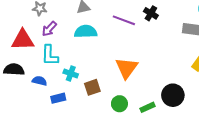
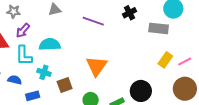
black cross: (151, 13) -> (129, 13), moved, turned 32
cyan semicircle: (86, 32) -> (50, 44), moved

